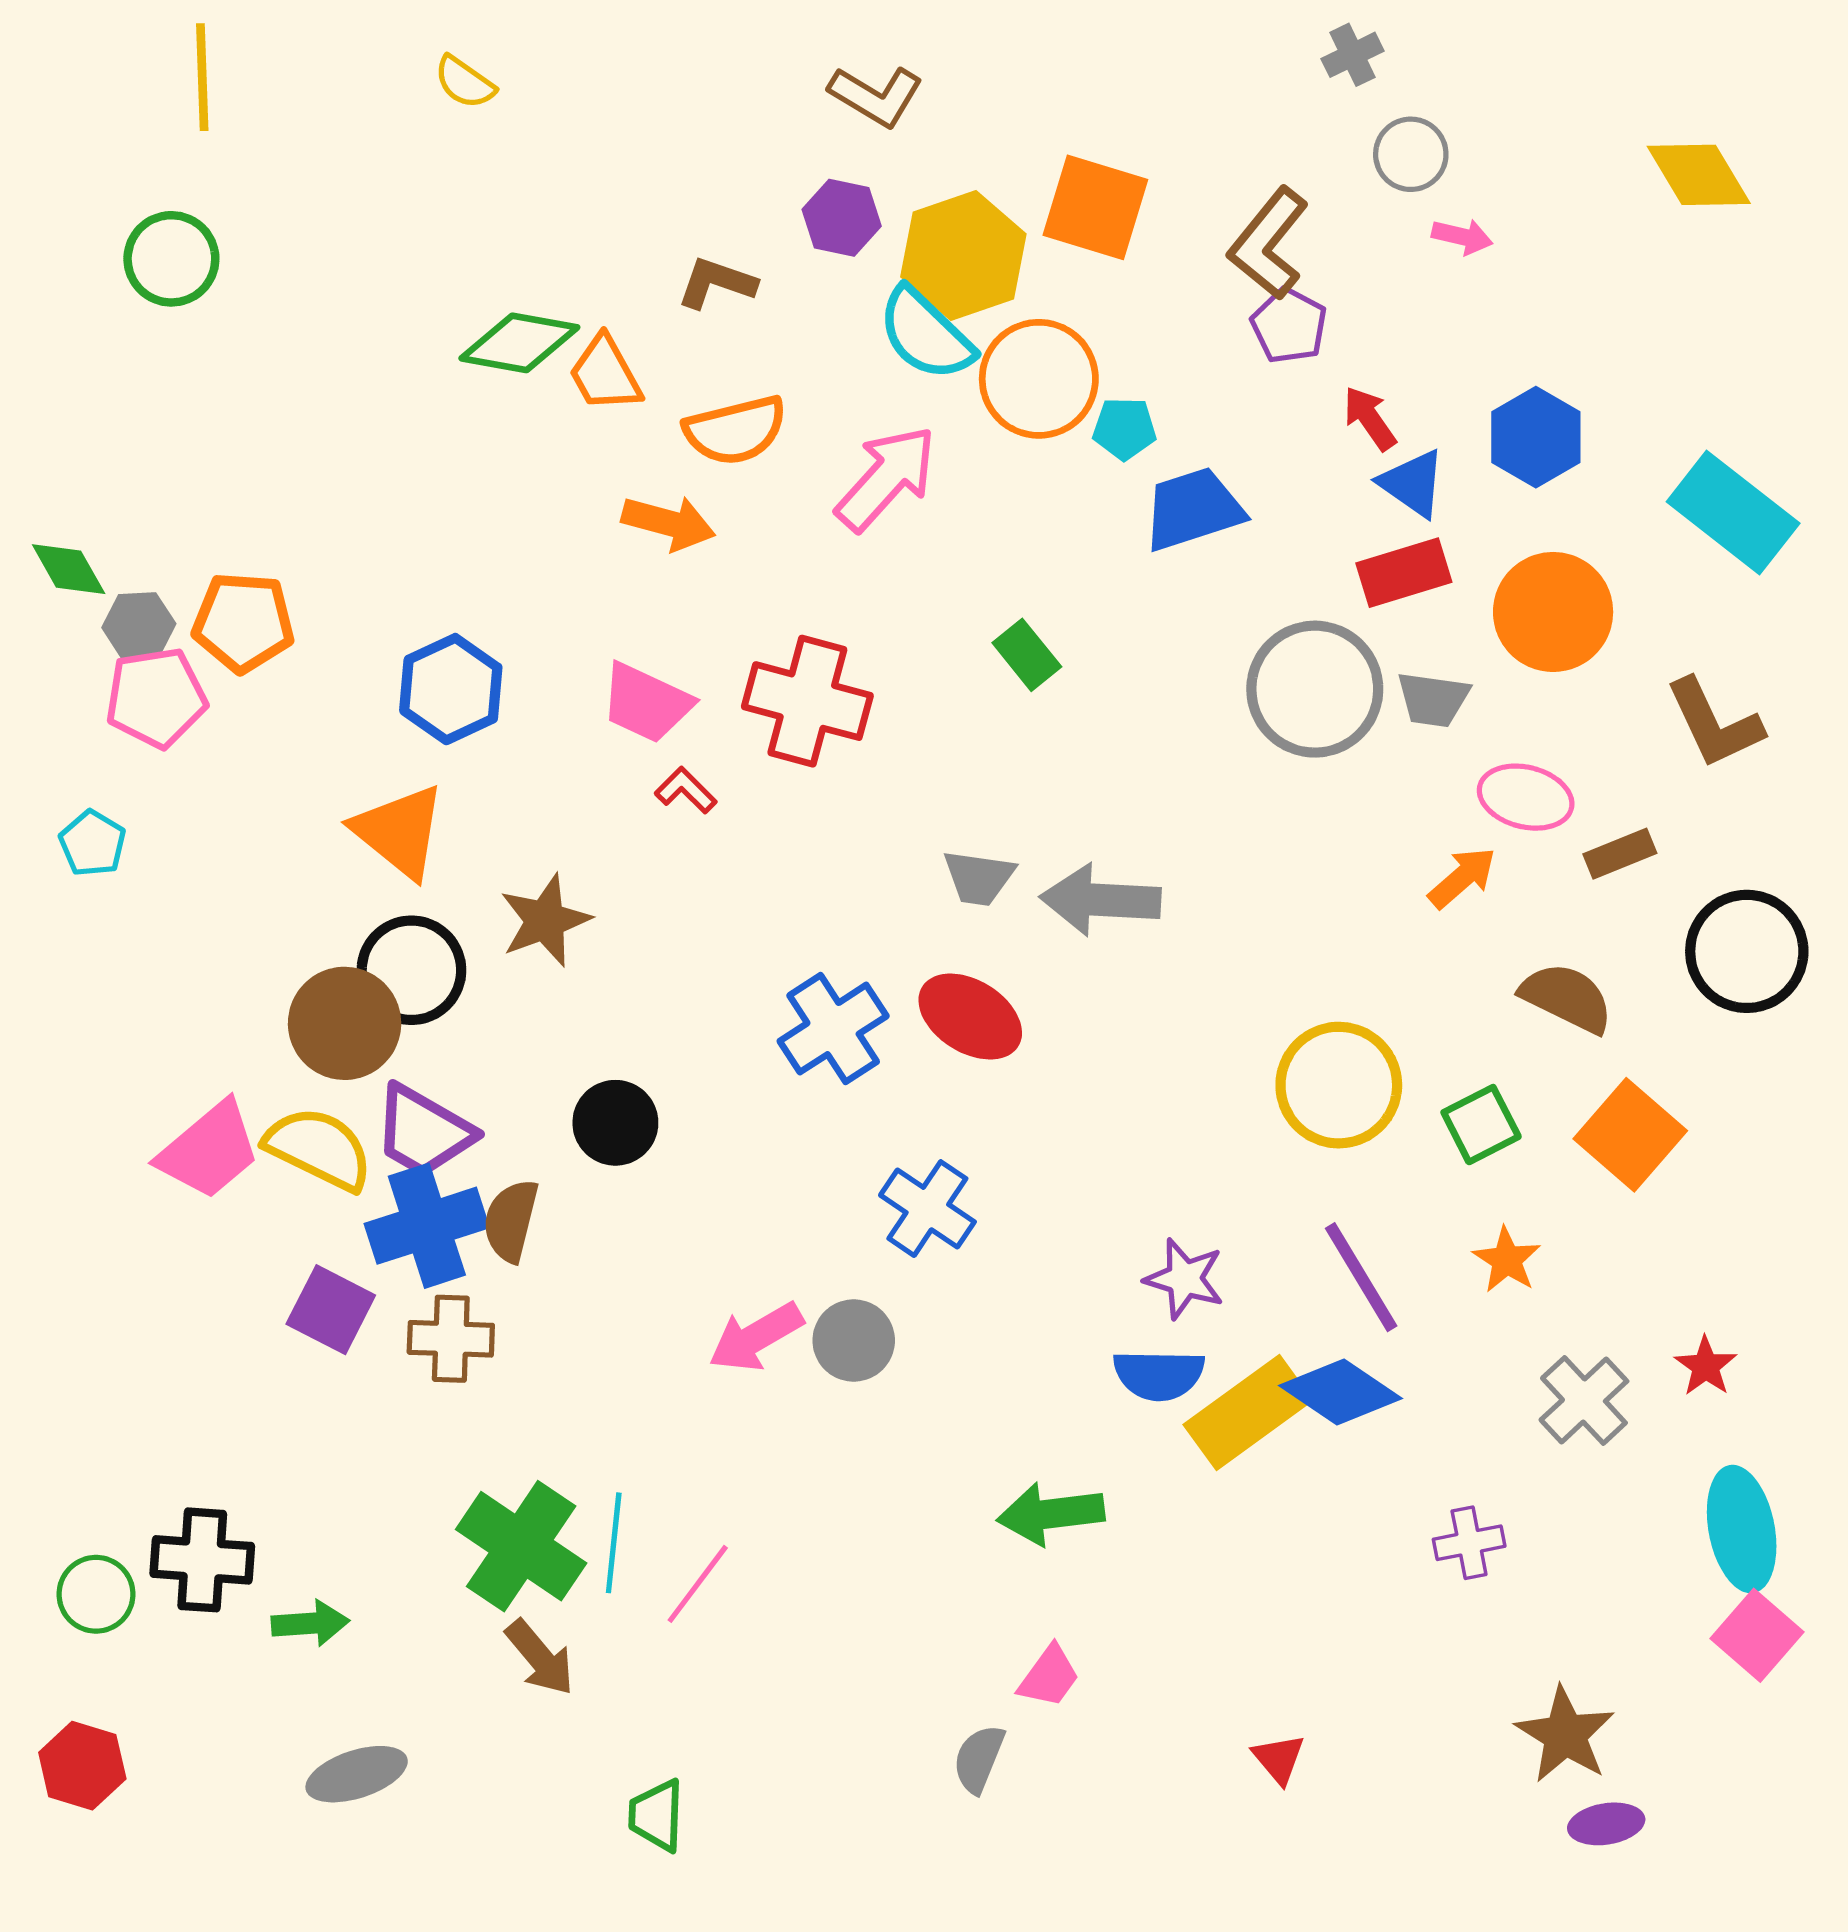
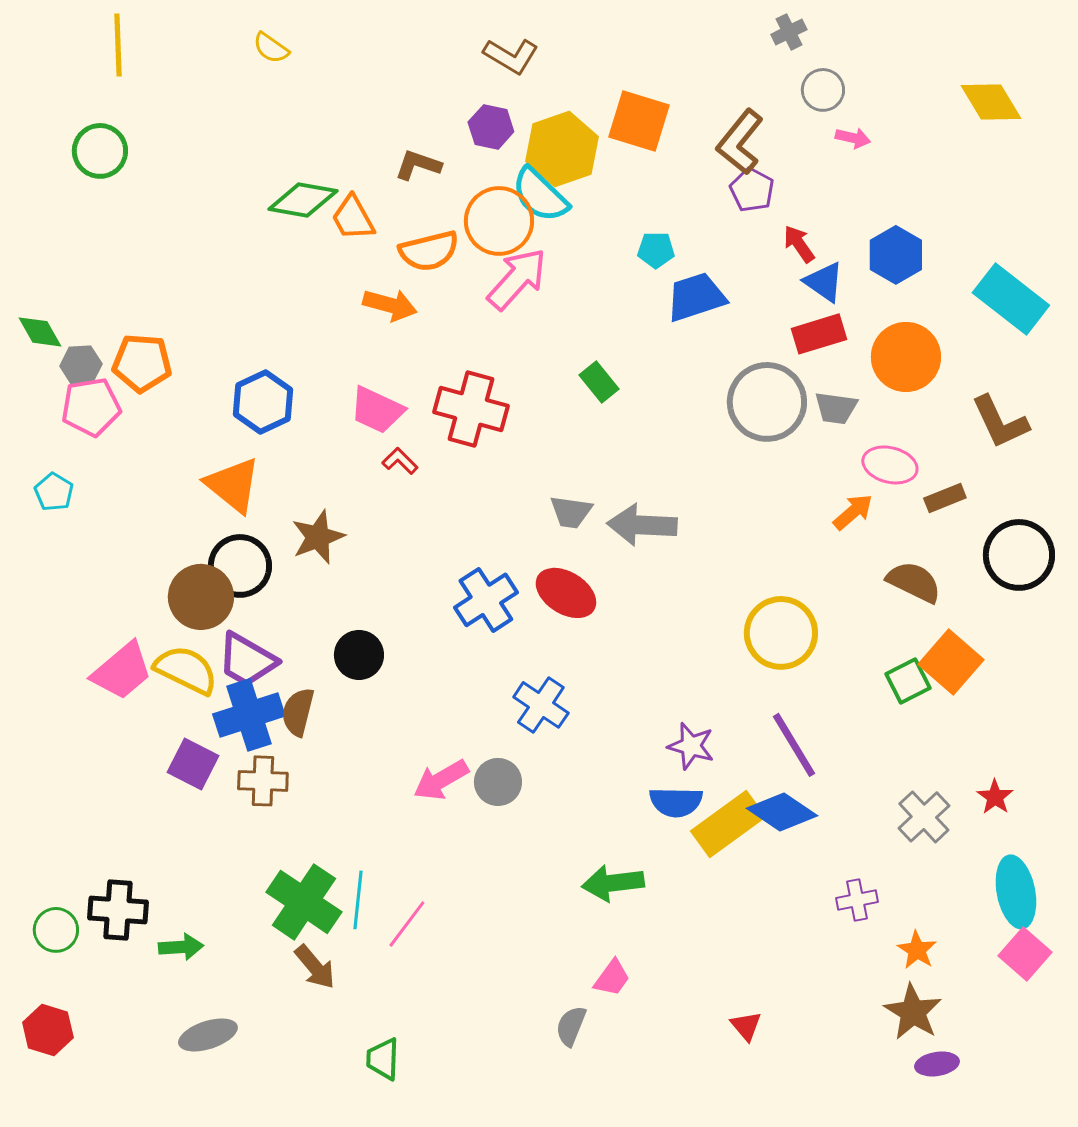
orange circle: (1039, 379) -> (499, 221), moved
green square: (1481, 1125) -> (908, 681), moved
orange star: (1507, 1260) -> (917, 950), moved

